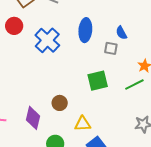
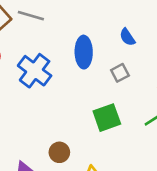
blue semicircle: (121, 33) -> (127, 37), moved
gray square: (111, 48) -> (120, 73), turned -32

